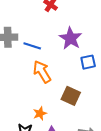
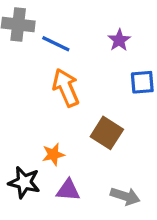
purple star: (71, 38) -> (119, 40), size x0.6

